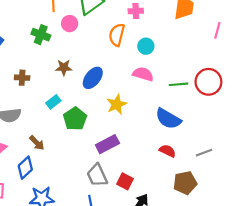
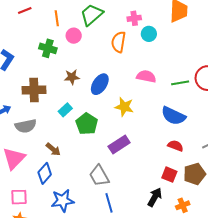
cyan circle: (146, 46) -> (149, 34), moved
brown cross: (22, 78) -> (34, 90), size x1.6
yellow star: (117, 104) -> (124, 107), turned -30
gray trapezoid: (97, 175) -> (99, 176), moved
red square: (125, 181) -> (169, 175), moved

